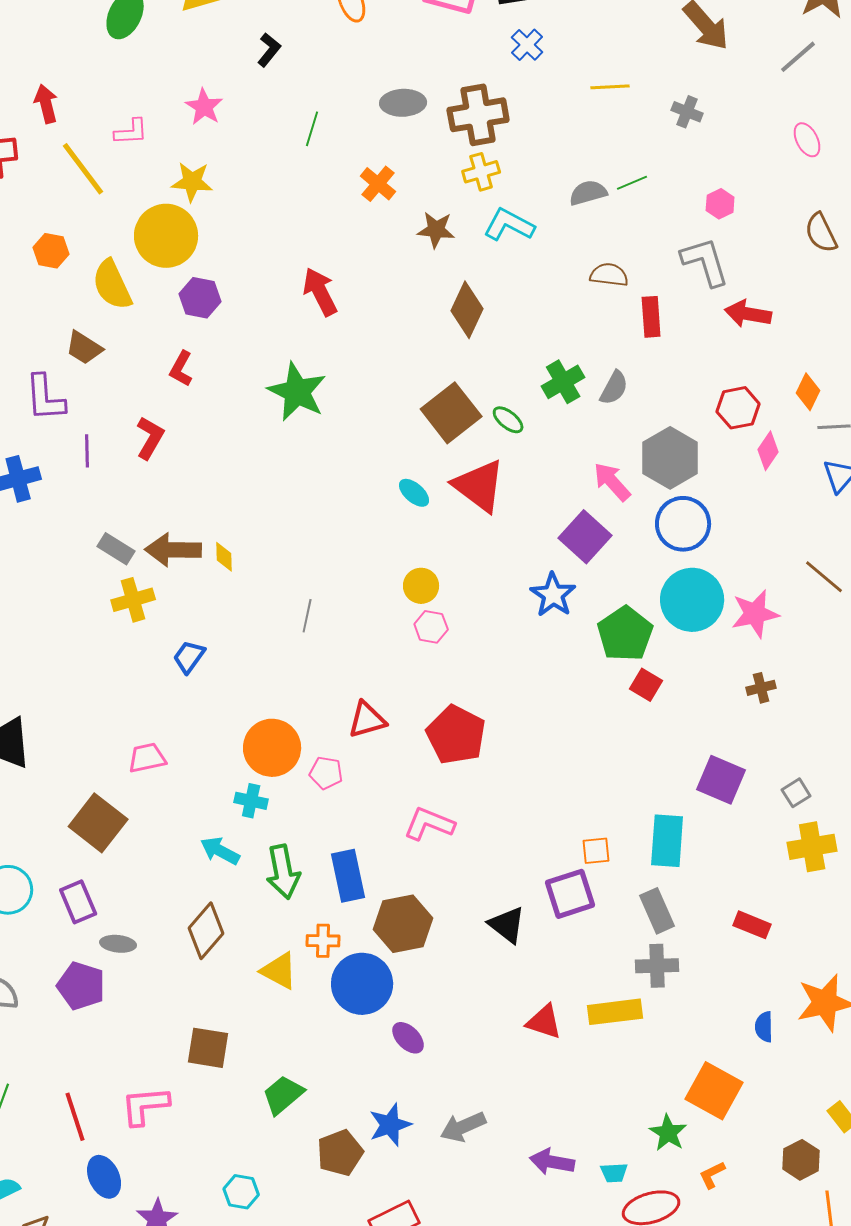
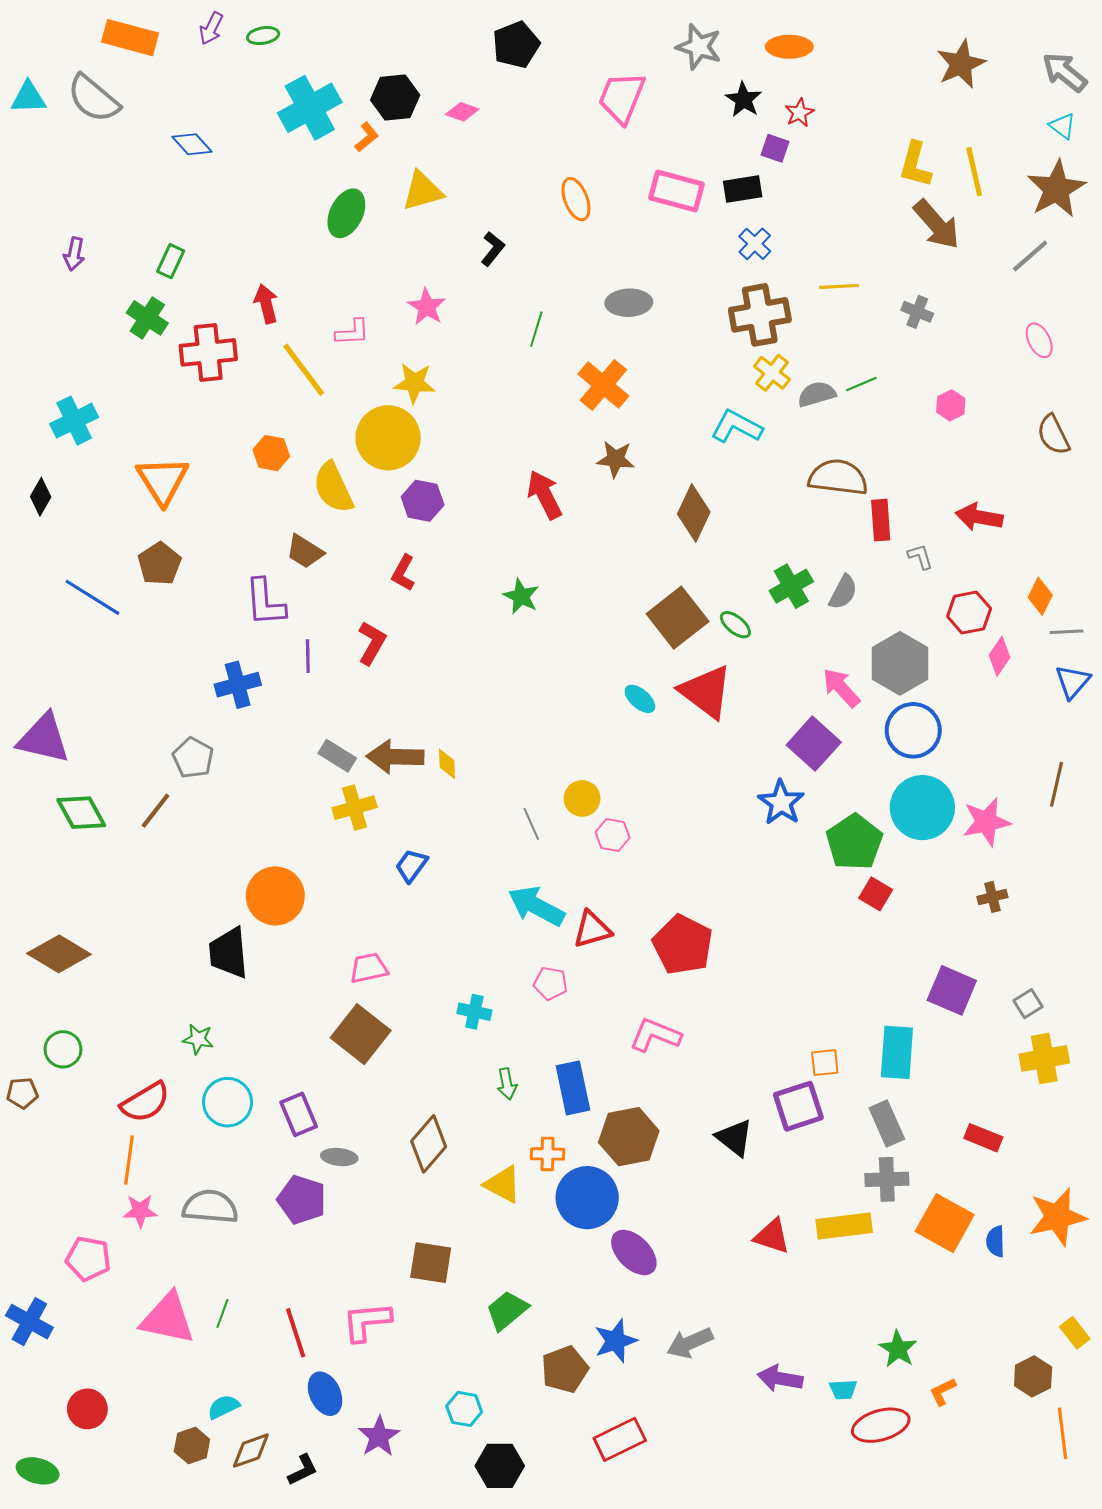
brown cross: (478, 115) -> (760, 315), moved
yellow cross: (481, 172) -> (772, 373), moved, turned -36
orange cross: (378, 184) -> (603, 385), size x1.4
brown star: (436, 230) -> (616, 459), moved
gray L-shape: (705, 262) -> (920, 557), moved, size x0.5
brown semicircle: (609, 275) -> (838, 477), size x1.5
green star: (297, 392) -> (521, 596), size x0.6
brown line: (824, 577) -> (1056, 784), turned 63
yellow circle: (421, 586) -> (582, 798), moved
gray line: (307, 616) -> (531, 824), turned -36
pink hexagon: (431, 627) -> (613, 835), moved
orange circle: (272, 748) -> (275, 896), moved
brown square: (98, 823) -> (361, 1034), moved
cyan arrow: (220, 851) -> (536, 906), moved, size x1.4
green arrow: (283, 872) -> (507, 1084), size x0.6
purple ellipse: (408, 1038) -> (634, 1252), size x1.4
orange square: (714, 1091) -> (945, 1223), moved

